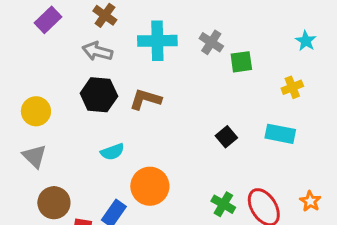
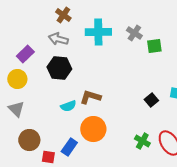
purple rectangle: (48, 20) -> (25, 54), moved
brown L-shape: (145, 99) -> (90, 97), moved
black square: (226, 137) -> (151, 100), moved

